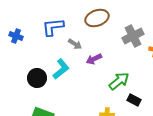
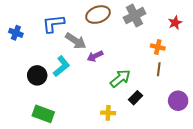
gray cross: (133, 36) -> (135, 16), moved
gray arrow: (75, 44) -> (76, 41), size x1.5
black rectangle: (134, 100) -> (136, 98), turned -72

